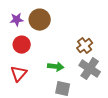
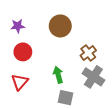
brown circle: (40, 20) -> (60, 26), moved
green arrow: (56, 67) -> (58, 75), turned -112

